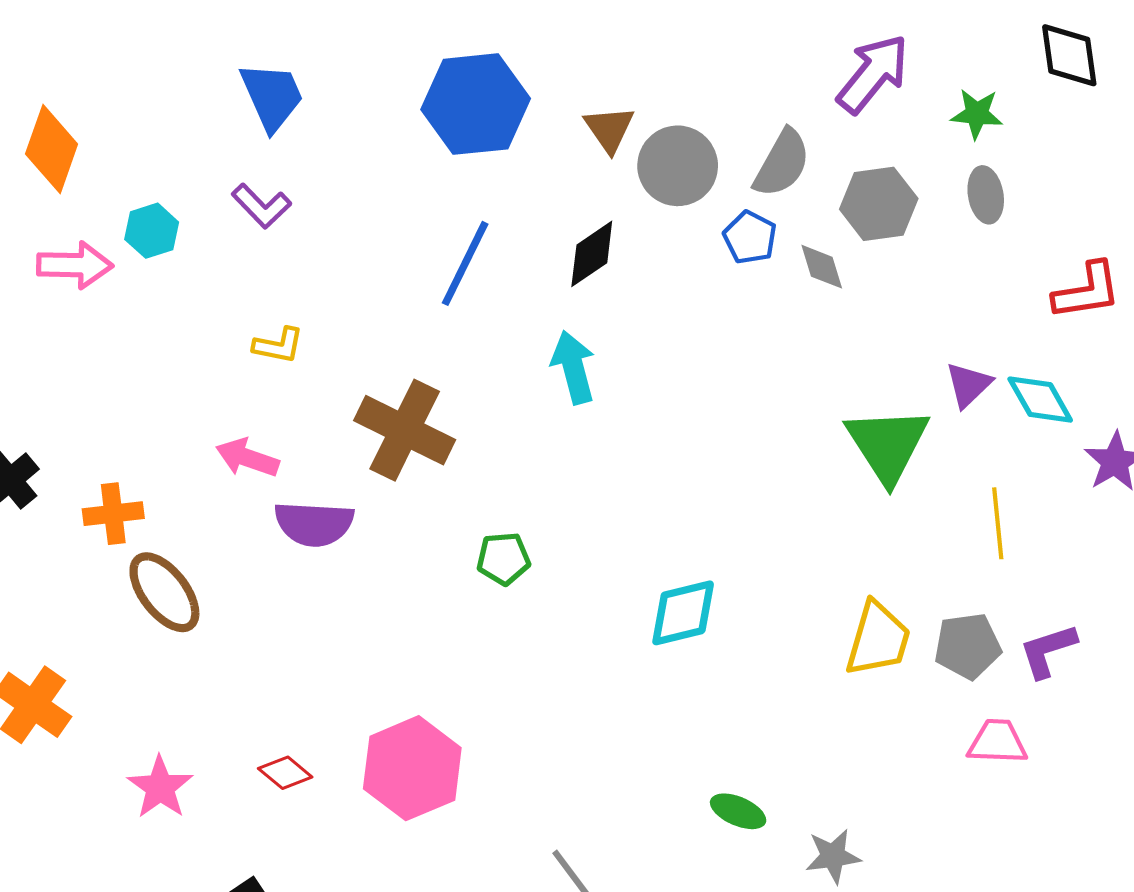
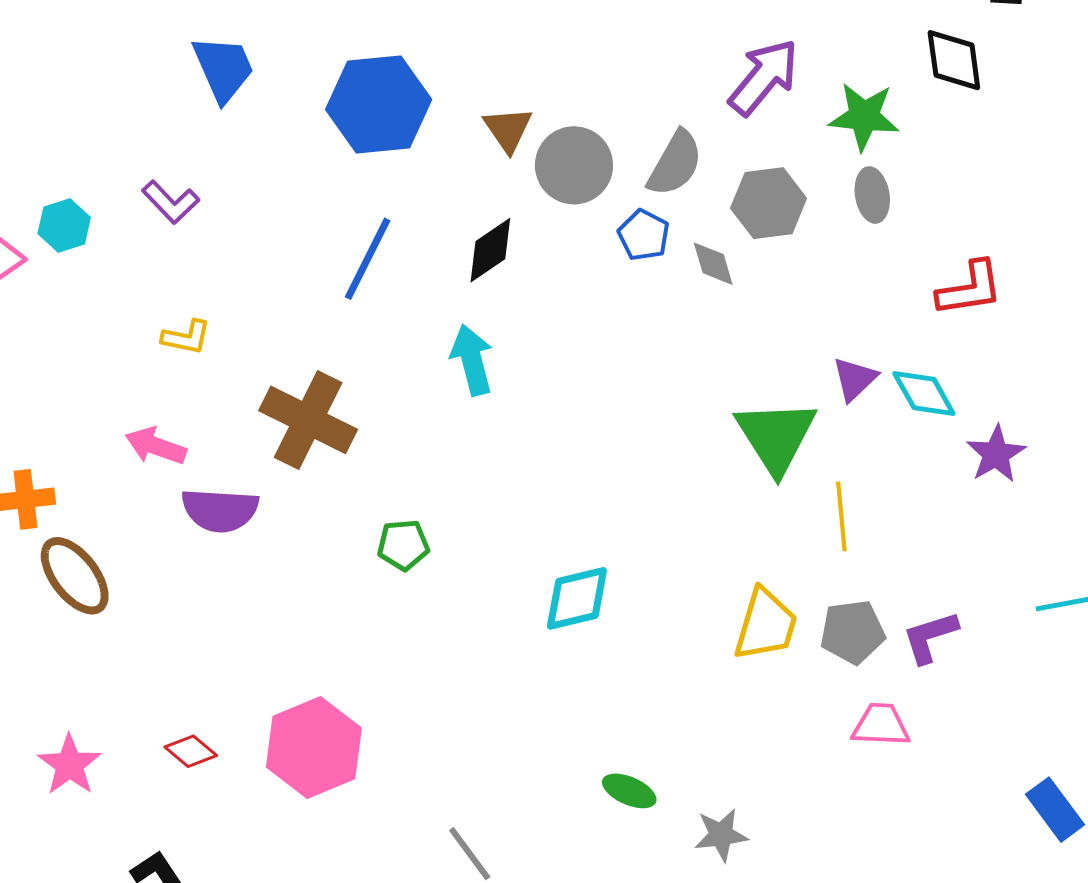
blue trapezoid: (272, 96) -> (223, 69), moved
green star: (977, 114) -> (864, 116), size x1.4
yellow line: (998, 523) -> (841, 516), moved

